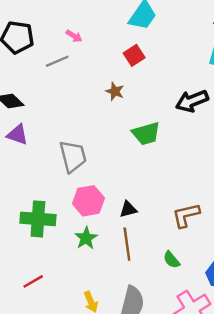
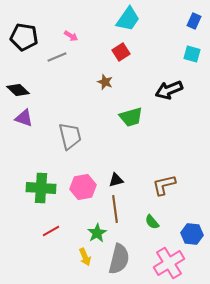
pink hexagon: (88, 201) -> (83, 187), moved
green star: (86, 238) -> (97, 233), moved
red line: (33, 281) -> (51, 231), moved

